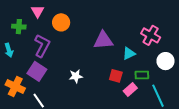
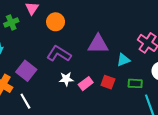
green cross: (19, 27) -> (11, 23), turned -32
purple L-shape: (42, 46) -> (59, 54), moved, turned -90
pink rectangle: (130, 90) -> (86, 84), moved

